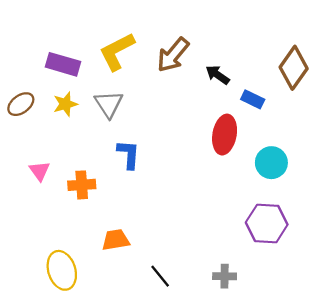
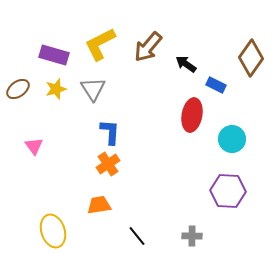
orange cross: (82, 185) -> (108, 164), moved, turned -30

